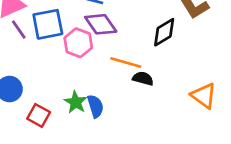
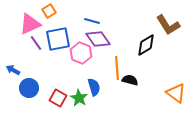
orange line: (126, 63) -> (117, 68), turned 70
blue semicircle: (95, 106) -> (94, 87), moved
red square: (39, 115) -> (58, 98), moved

